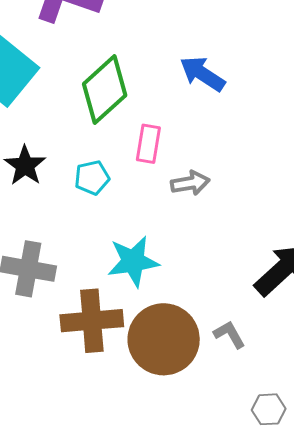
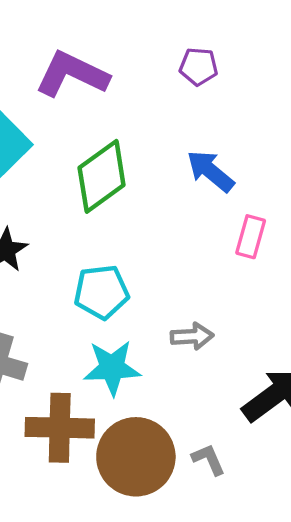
pink rectangle: (148, 144) -> (251, 237), moved
cyan pentagon: (92, 178) -> (101, 292), moved, size x1.4
gray arrow: (190, 183) -> (192, 336), moved

